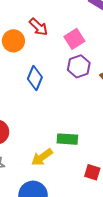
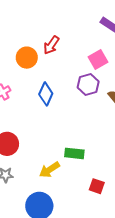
red arrow: (39, 27) -> (51, 45), turned 78
pink square: (74, 39) -> (98, 59), moved

